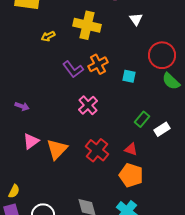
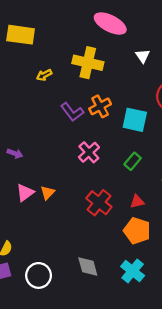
cyan square: (129, 76) -> (135, 120), size x1.6
green rectangle: (142, 119) -> (133, 161), moved
orange triangle: (57, 149) -> (47, 193), moved, size x0.6
red triangle: (131, 149) -> (137, 202), turned -32

